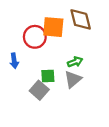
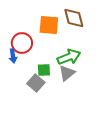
red circle: (35, 37) -> (22, 43), moved
green arrow: (75, 62) -> (69, 57), size x1.6

